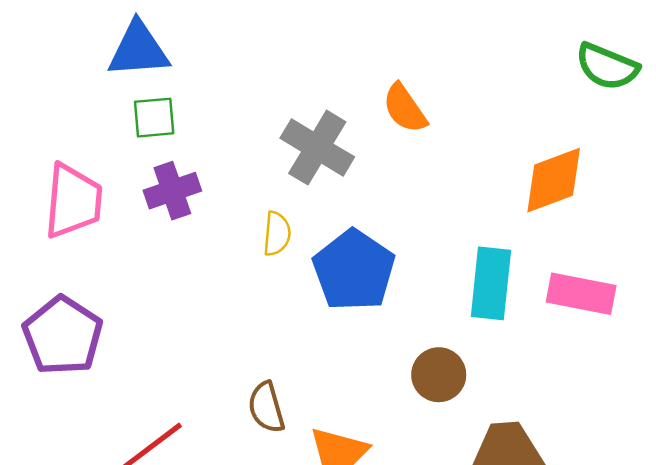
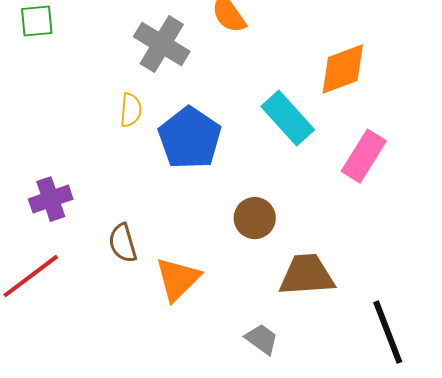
purple cross: (172, 191) -> (51, 199), moved
cyan rectangle: (491, 283) -> (288, 118), moved, turned -48
pink rectangle: (581, 294) -> (364, 156), turned -69

